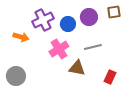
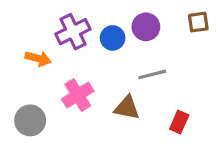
brown square: (114, 12) -> (198, 22), moved
pink cross: (59, 49) -> (78, 95), moved

